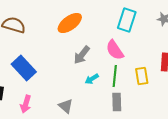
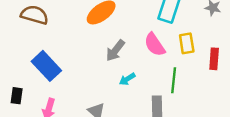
green line: (115, 76) -> (174, 80), moved
yellow rectangle: (142, 76) -> (187, 43), moved

